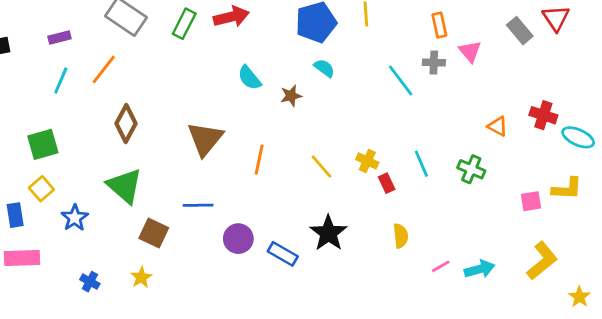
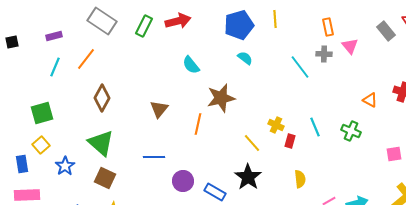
brown star: (291, 96) -> (221, 98), moved, size x1.8
brown triangle: (205, 139) -> (159, 109), size x0.7
yellow line: (322, 166) -> (252, 143), moved
red rectangle: (387, 183) -> (290, 141), turned 40
brown square: (154, 233) -> (105, 178), moved

